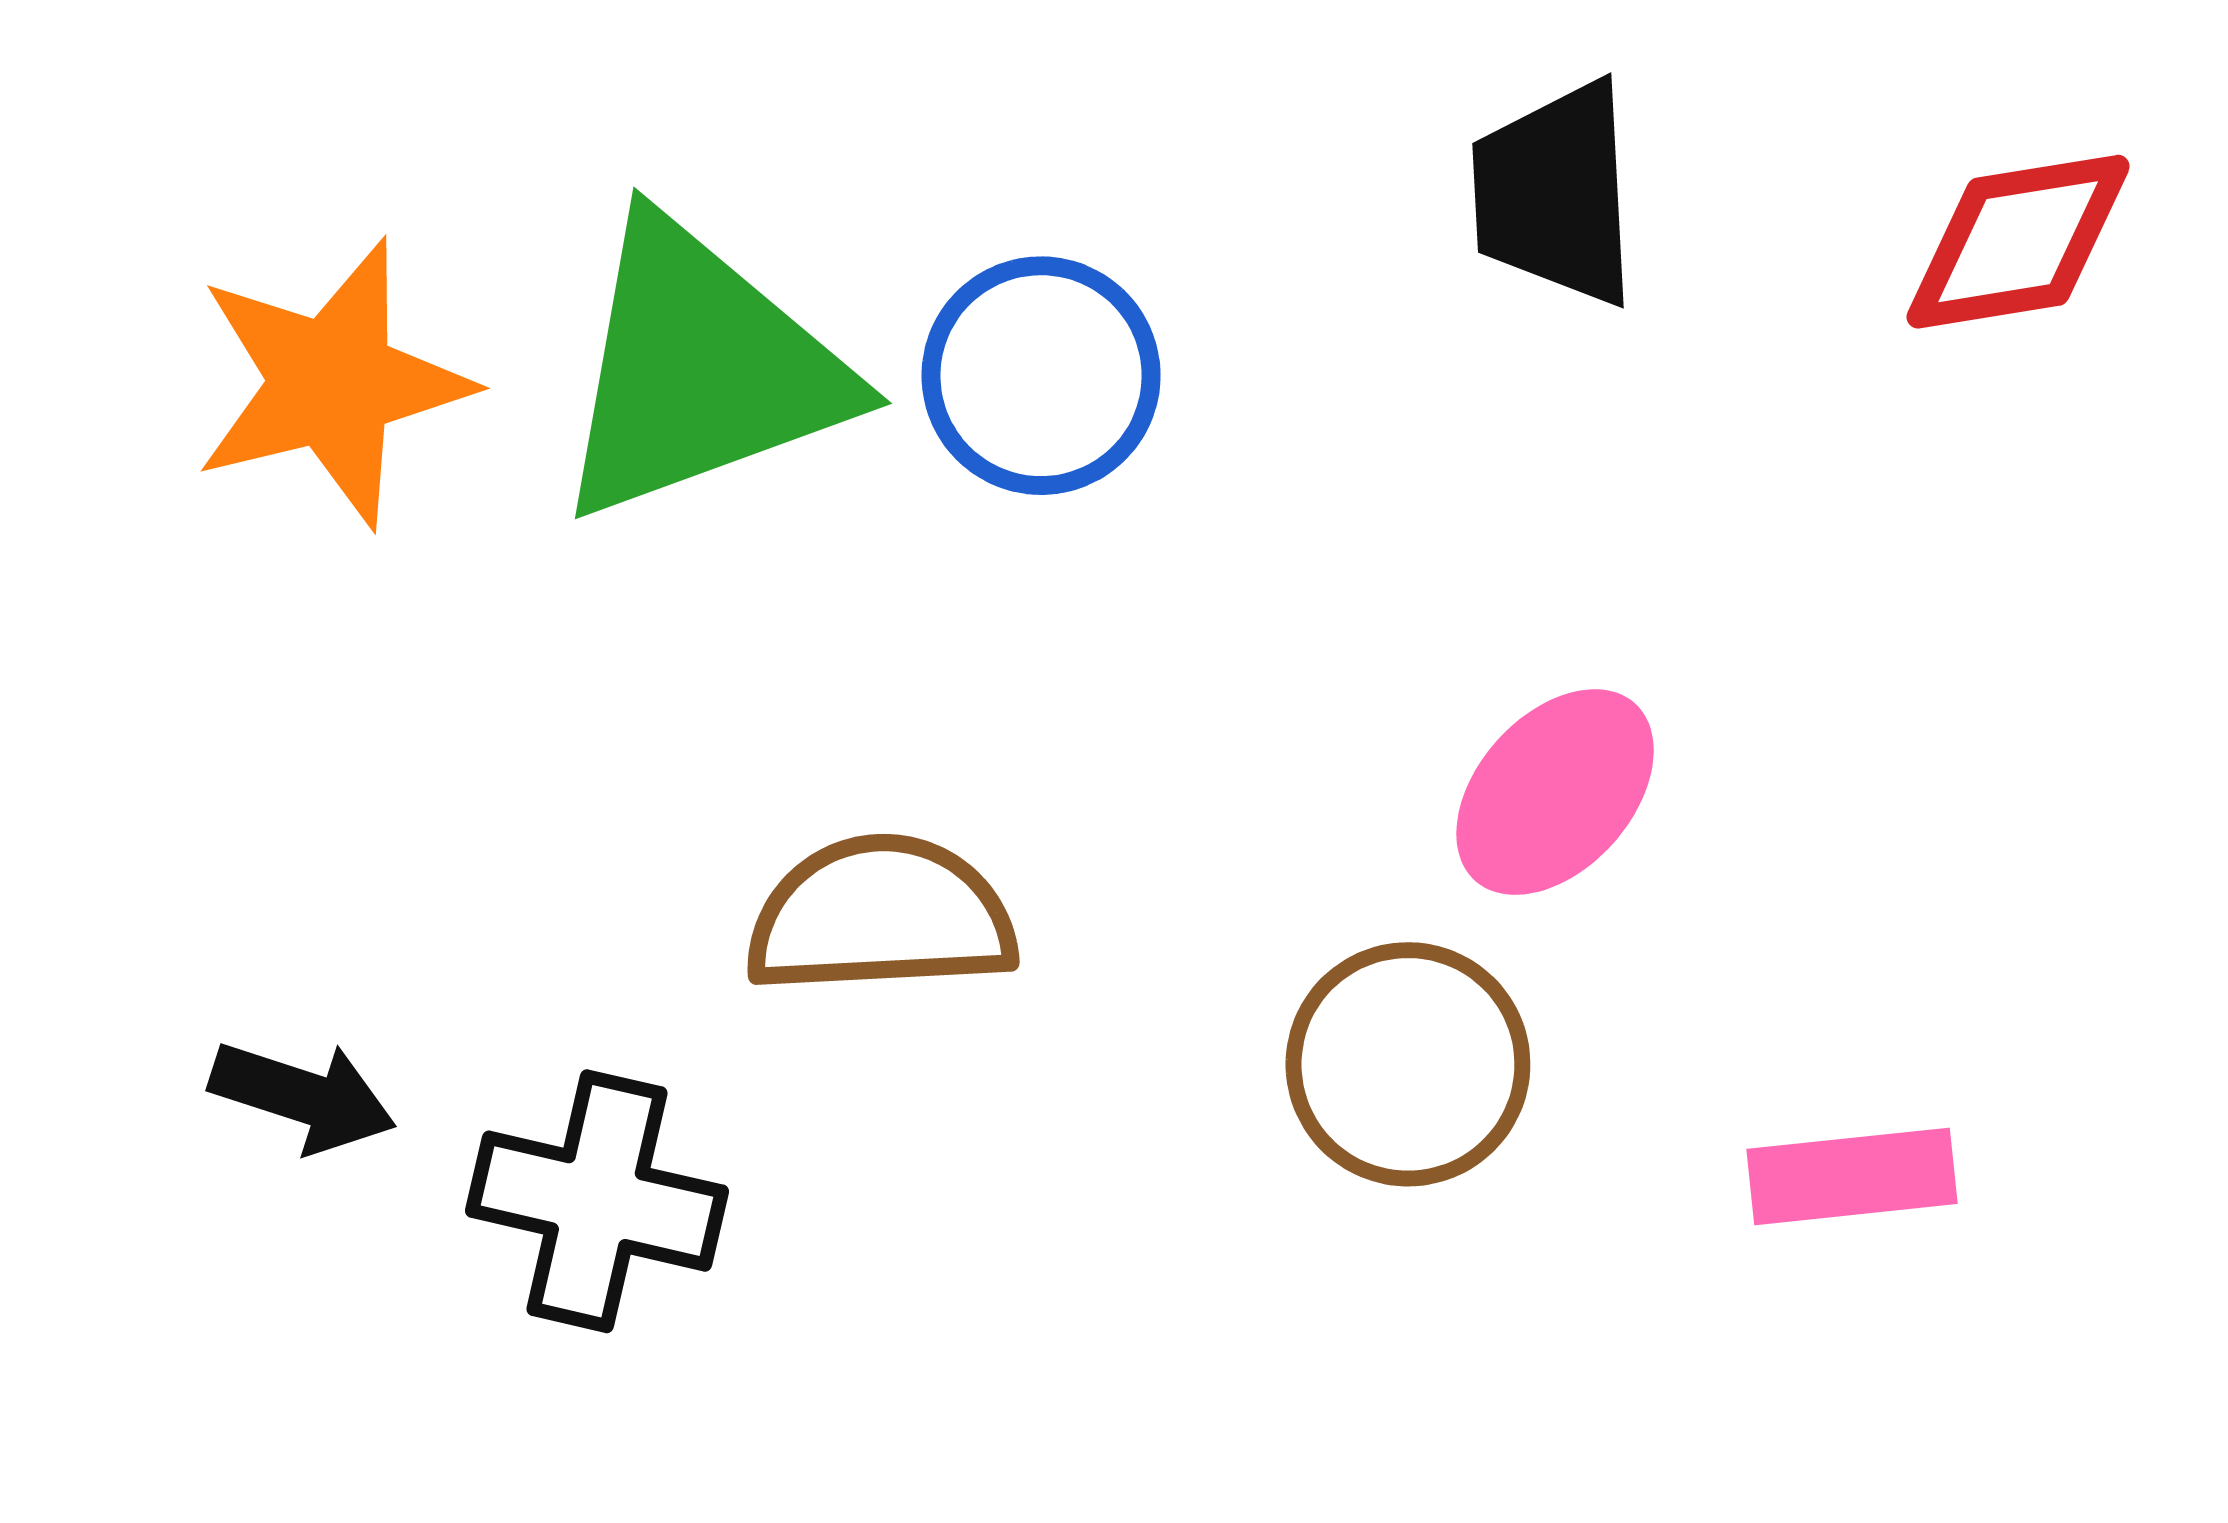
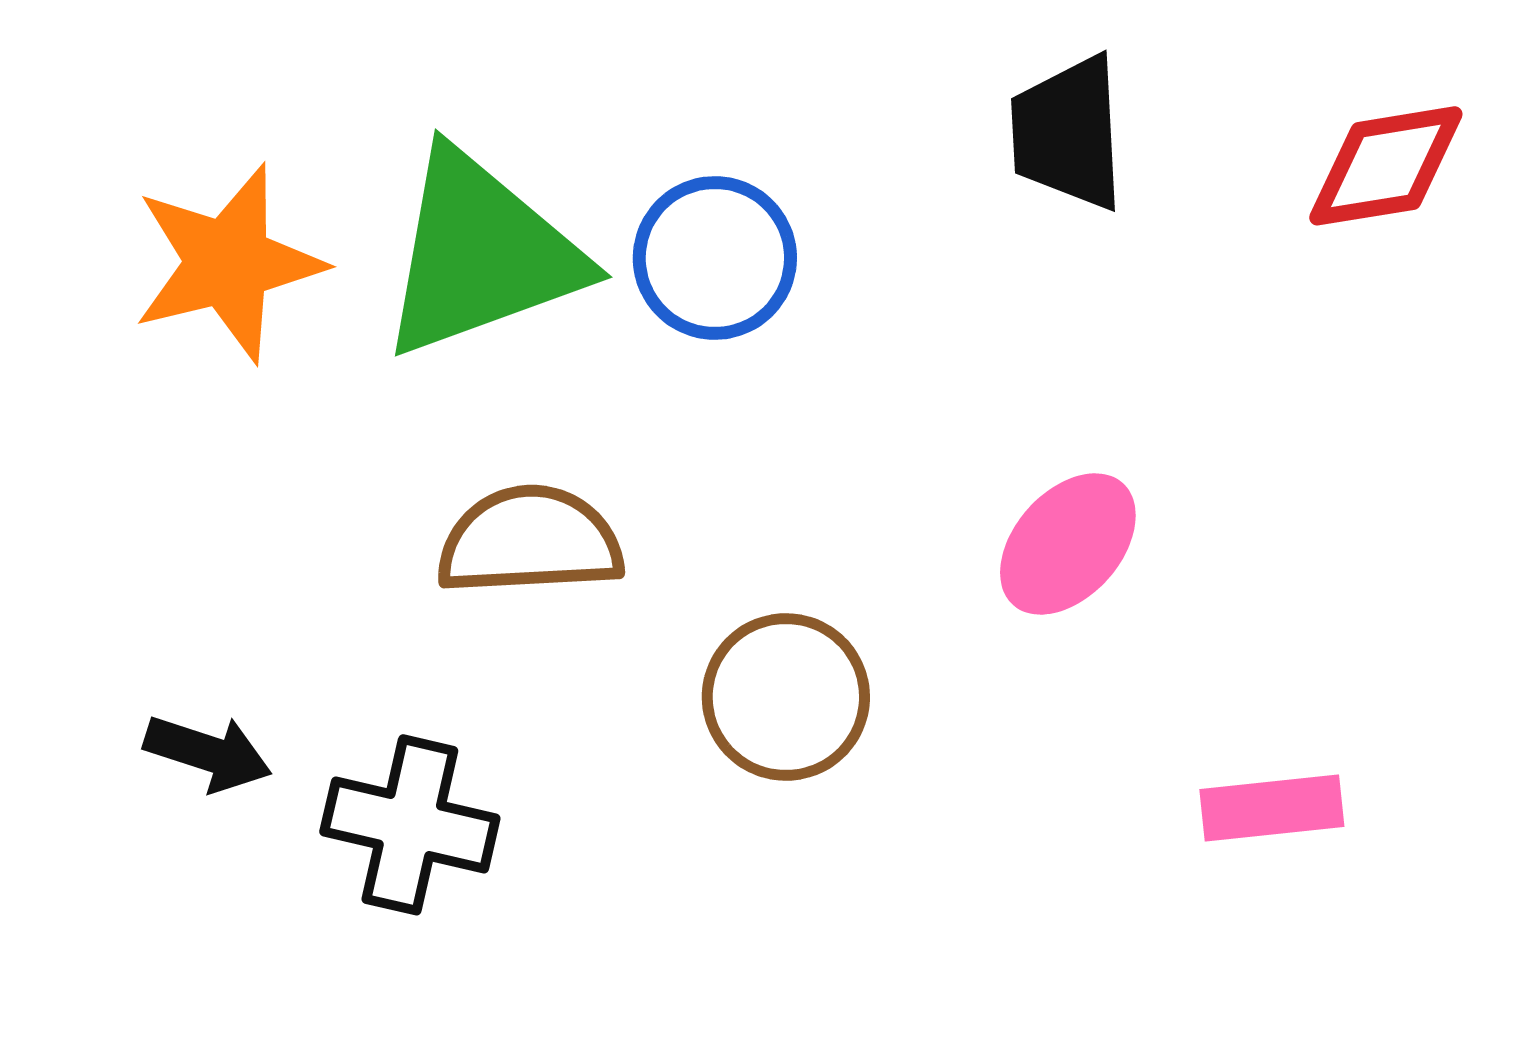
brown semicircle: (881, 916) -> (530, 541), moved
brown circle: (1408, 1064) -> (786, 697), moved

